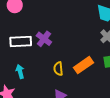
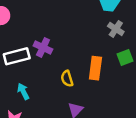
orange rectangle: (83, 65) -> (95, 68), turned -36

